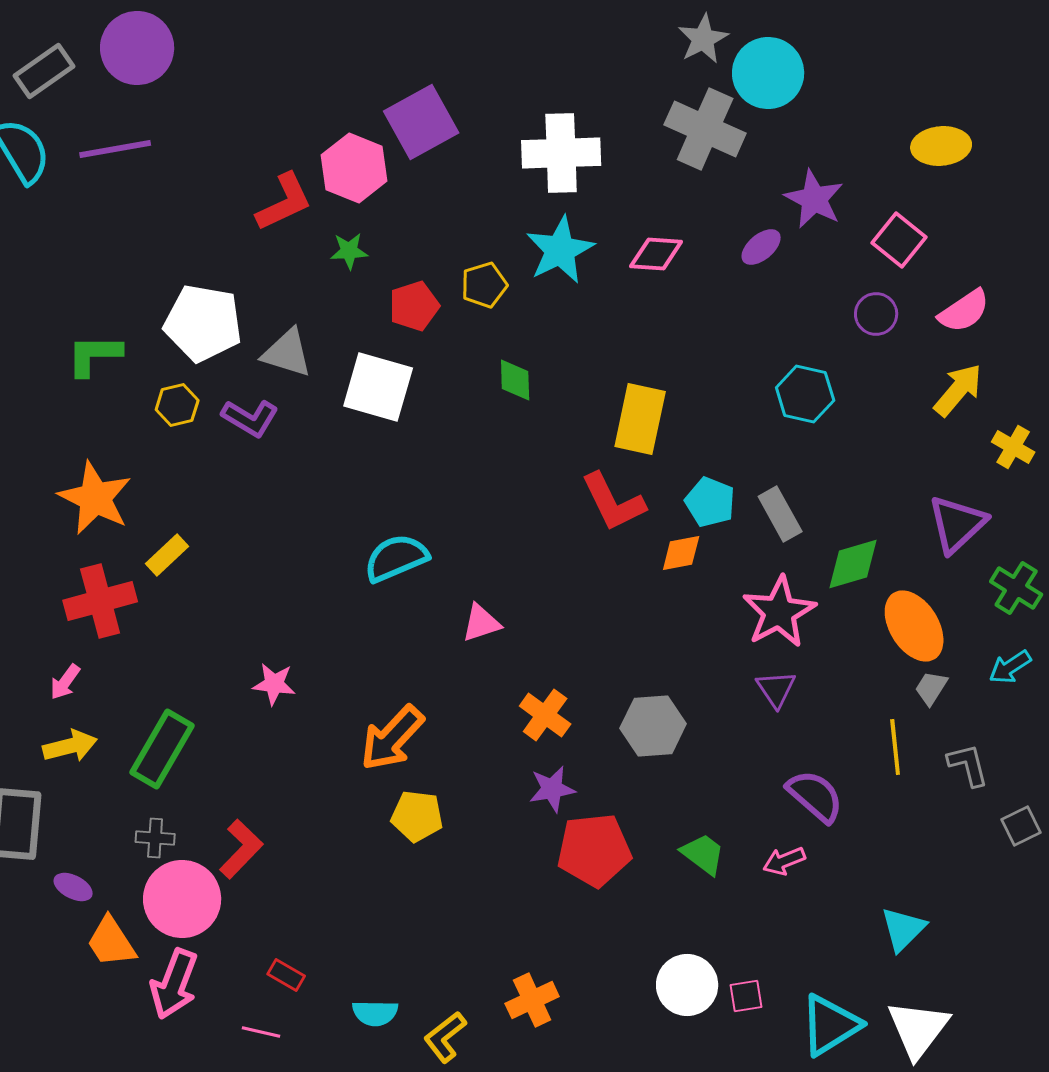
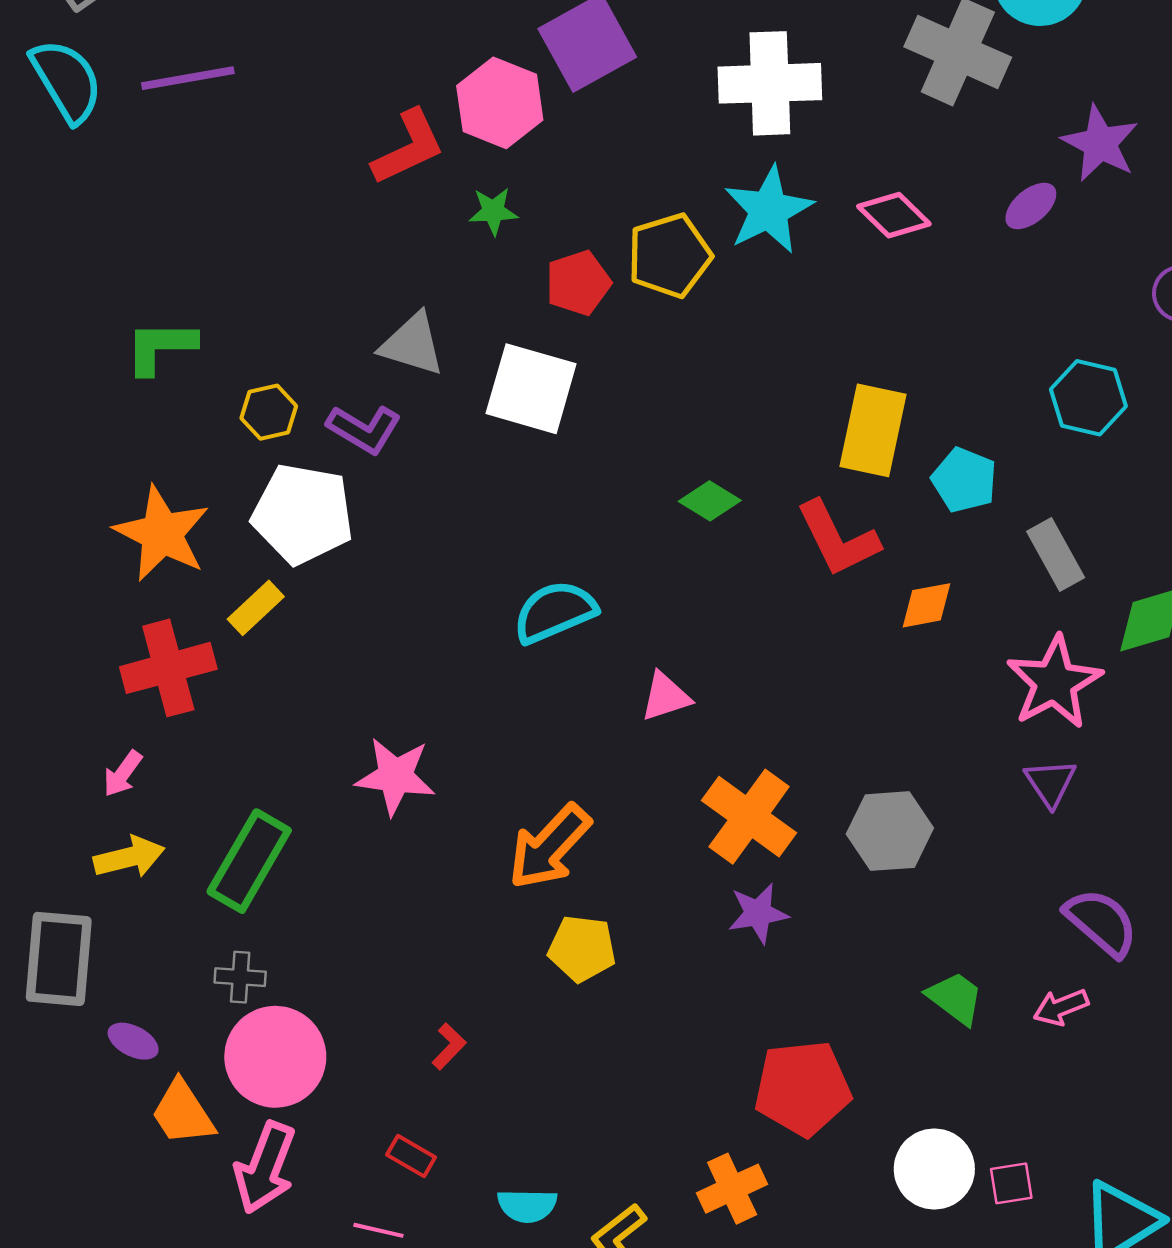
pink diamond: (656, 254) -> (894, 215), turned 40
yellow pentagon: (484, 285) -> (669, 256), size x1.4
white pentagon: (203, 323) -> (303, 514), moved
green diamond: (515, 380) -> (710, 501), moved, turned -57
cyan pentagon: (710, 502) -> (964, 480), moved
pink star: (274, 684) -> (395, 776), size x1.4
orange cross: (545, 715) -> (749, 817), size x1.4
red L-shape: (241, 849) -> (449, 1046), moved, size x0.6
red pentagon: (594, 850) -> (803, 1088), moved

